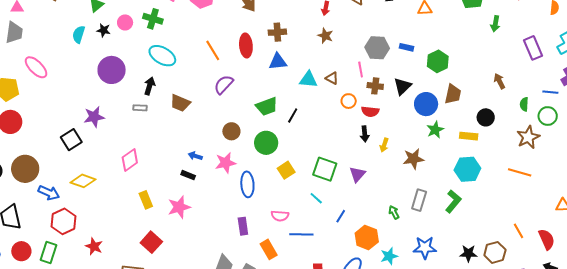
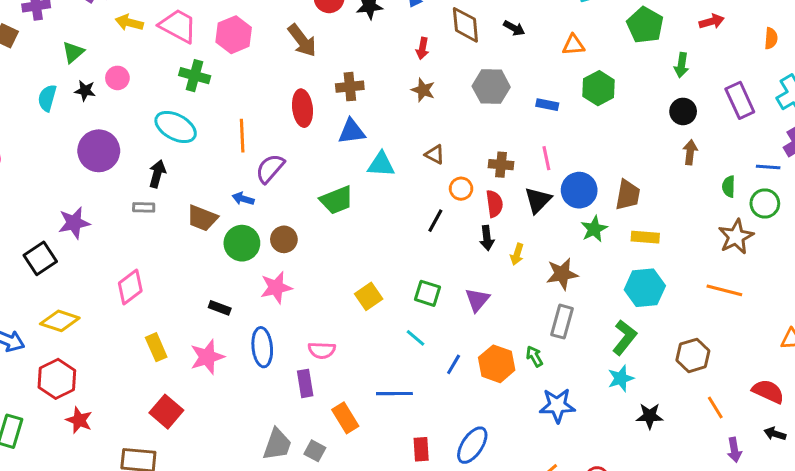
green cross: (153, 19) -> (195, 76), moved
gray hexagon: (377, 48) -> (491, 87), moved
orange line: (213, 50) -> (242, 136), moved, turned 30
green hexagon: (438, 61) -> (599, 88), moved
pink line: (361, 70) -> (546, 158), moved
cyan triangle: (308, 80) -> (381, 164), moved
brown arrow: (499, 81) -> (690, 152), turned 35
black triangle: (403, 86) -> (538, 200), moved
brown trapezoid: (453, 94) -> (628, 195), moved
brown trapezoid: (180, 103) -> (202, 218), moved
red semicircle: (370, 111) -> (494, 204), turned -102
black line: (293, 116) -> (435, 221), moved
black circle: (486, 117) -> (683, 111), moved
green circle: (266, 143) -> (242, 243), moved
blue arrow: (195, 156) -> (243, 199), moved
green square: (325, 169) -> (427, 293), size x0.7
blue ellipse: (247, 184) -> (262, 347), moved
gray rectangle: (419, 200) -> (562, 322), moved
pink semicircle: (280, 216) -> (322, 350), moved
red hexagon: (64, 221) -> (57, 379), moved
orange line: (519, 231) -> (715, 408), moved
orange hexagon: (367, 237) -> (497, 364), moved
red semicircle: (547, 239) -> (768, 391), turned -40
blue star: (425, 248) -> (557, 405), moved
brown hexagon: (495, 252) -> (693, 355), moved
cyan star: (389, 256) -> (621, 378), moved

